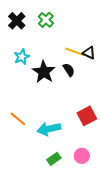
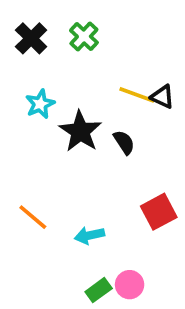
black semicircle: (69, 70) -> (124, 142), moved
cyan arrow: (49, 129) -> (89, 235), size x0.7
pink circle: (82, 156) -> (130, 285), moved

